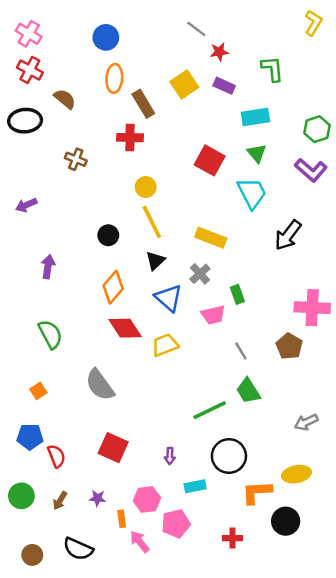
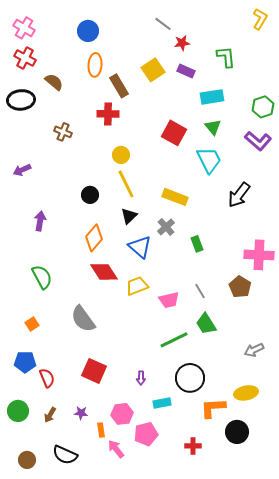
pink trapezoid: (213, 315) -> (169, 300), moved

